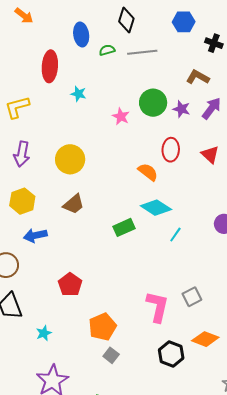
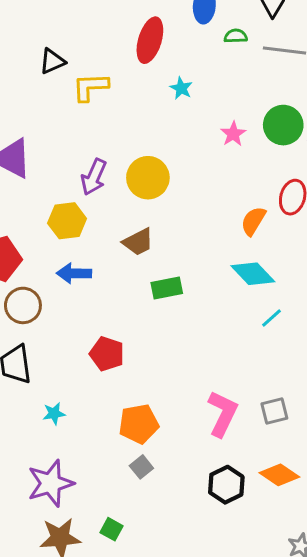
purple arrow: (22, 154) -> (94, 177), moved
orange semicircle: (148, 172) -> (253, 221), turned -110
green rectangle: (124, 227) -> (167, 288), moved
red pentagon: (70, 285) -> (107, 354), turned -30

